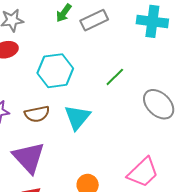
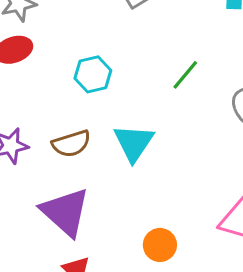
cyan hexagon: (55, 71) -> (93, 74), size x0.7

